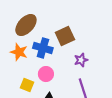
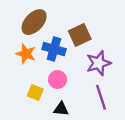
purple star: (81, 60) -> (99, 63), size x1.5

